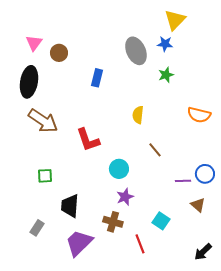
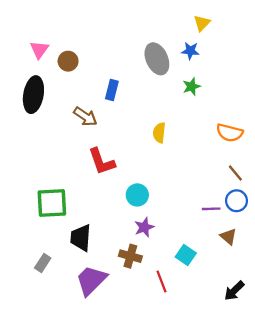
yellow triangle: (175, 20) -> (202, 23), size x0.7
brown arrow: (43, 121) -> (85, 117), moved, size x0.7
brown line: (155, 150) -> (235, 173), moved
green square: (45, 176) -> (52, 203), size x1.8

